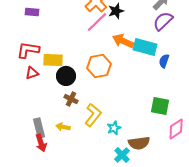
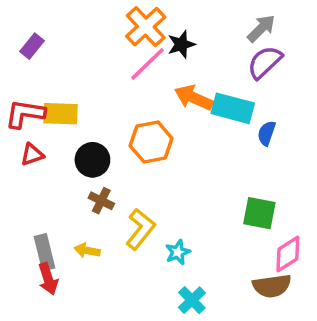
purple rectangle: (32, 12) -> (32, 46), turned -56
yellow rectangle: (53, 60) -> (60, 114), moved
brown semicircle: (139, 143) -> (272, 286), moved

